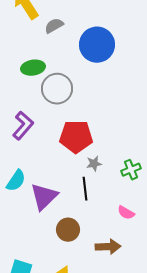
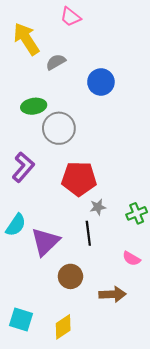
blue circle: (97, 45) -> (101, 82), size x0.7

